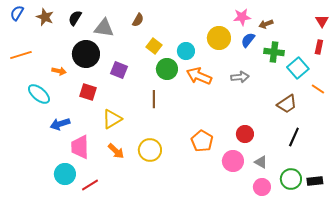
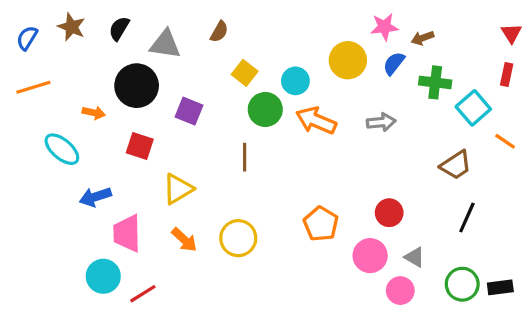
blue semicircle: (17, 13) -> (27, 38), moved
pink circle: (262, 187) -> (400, 291), moved

